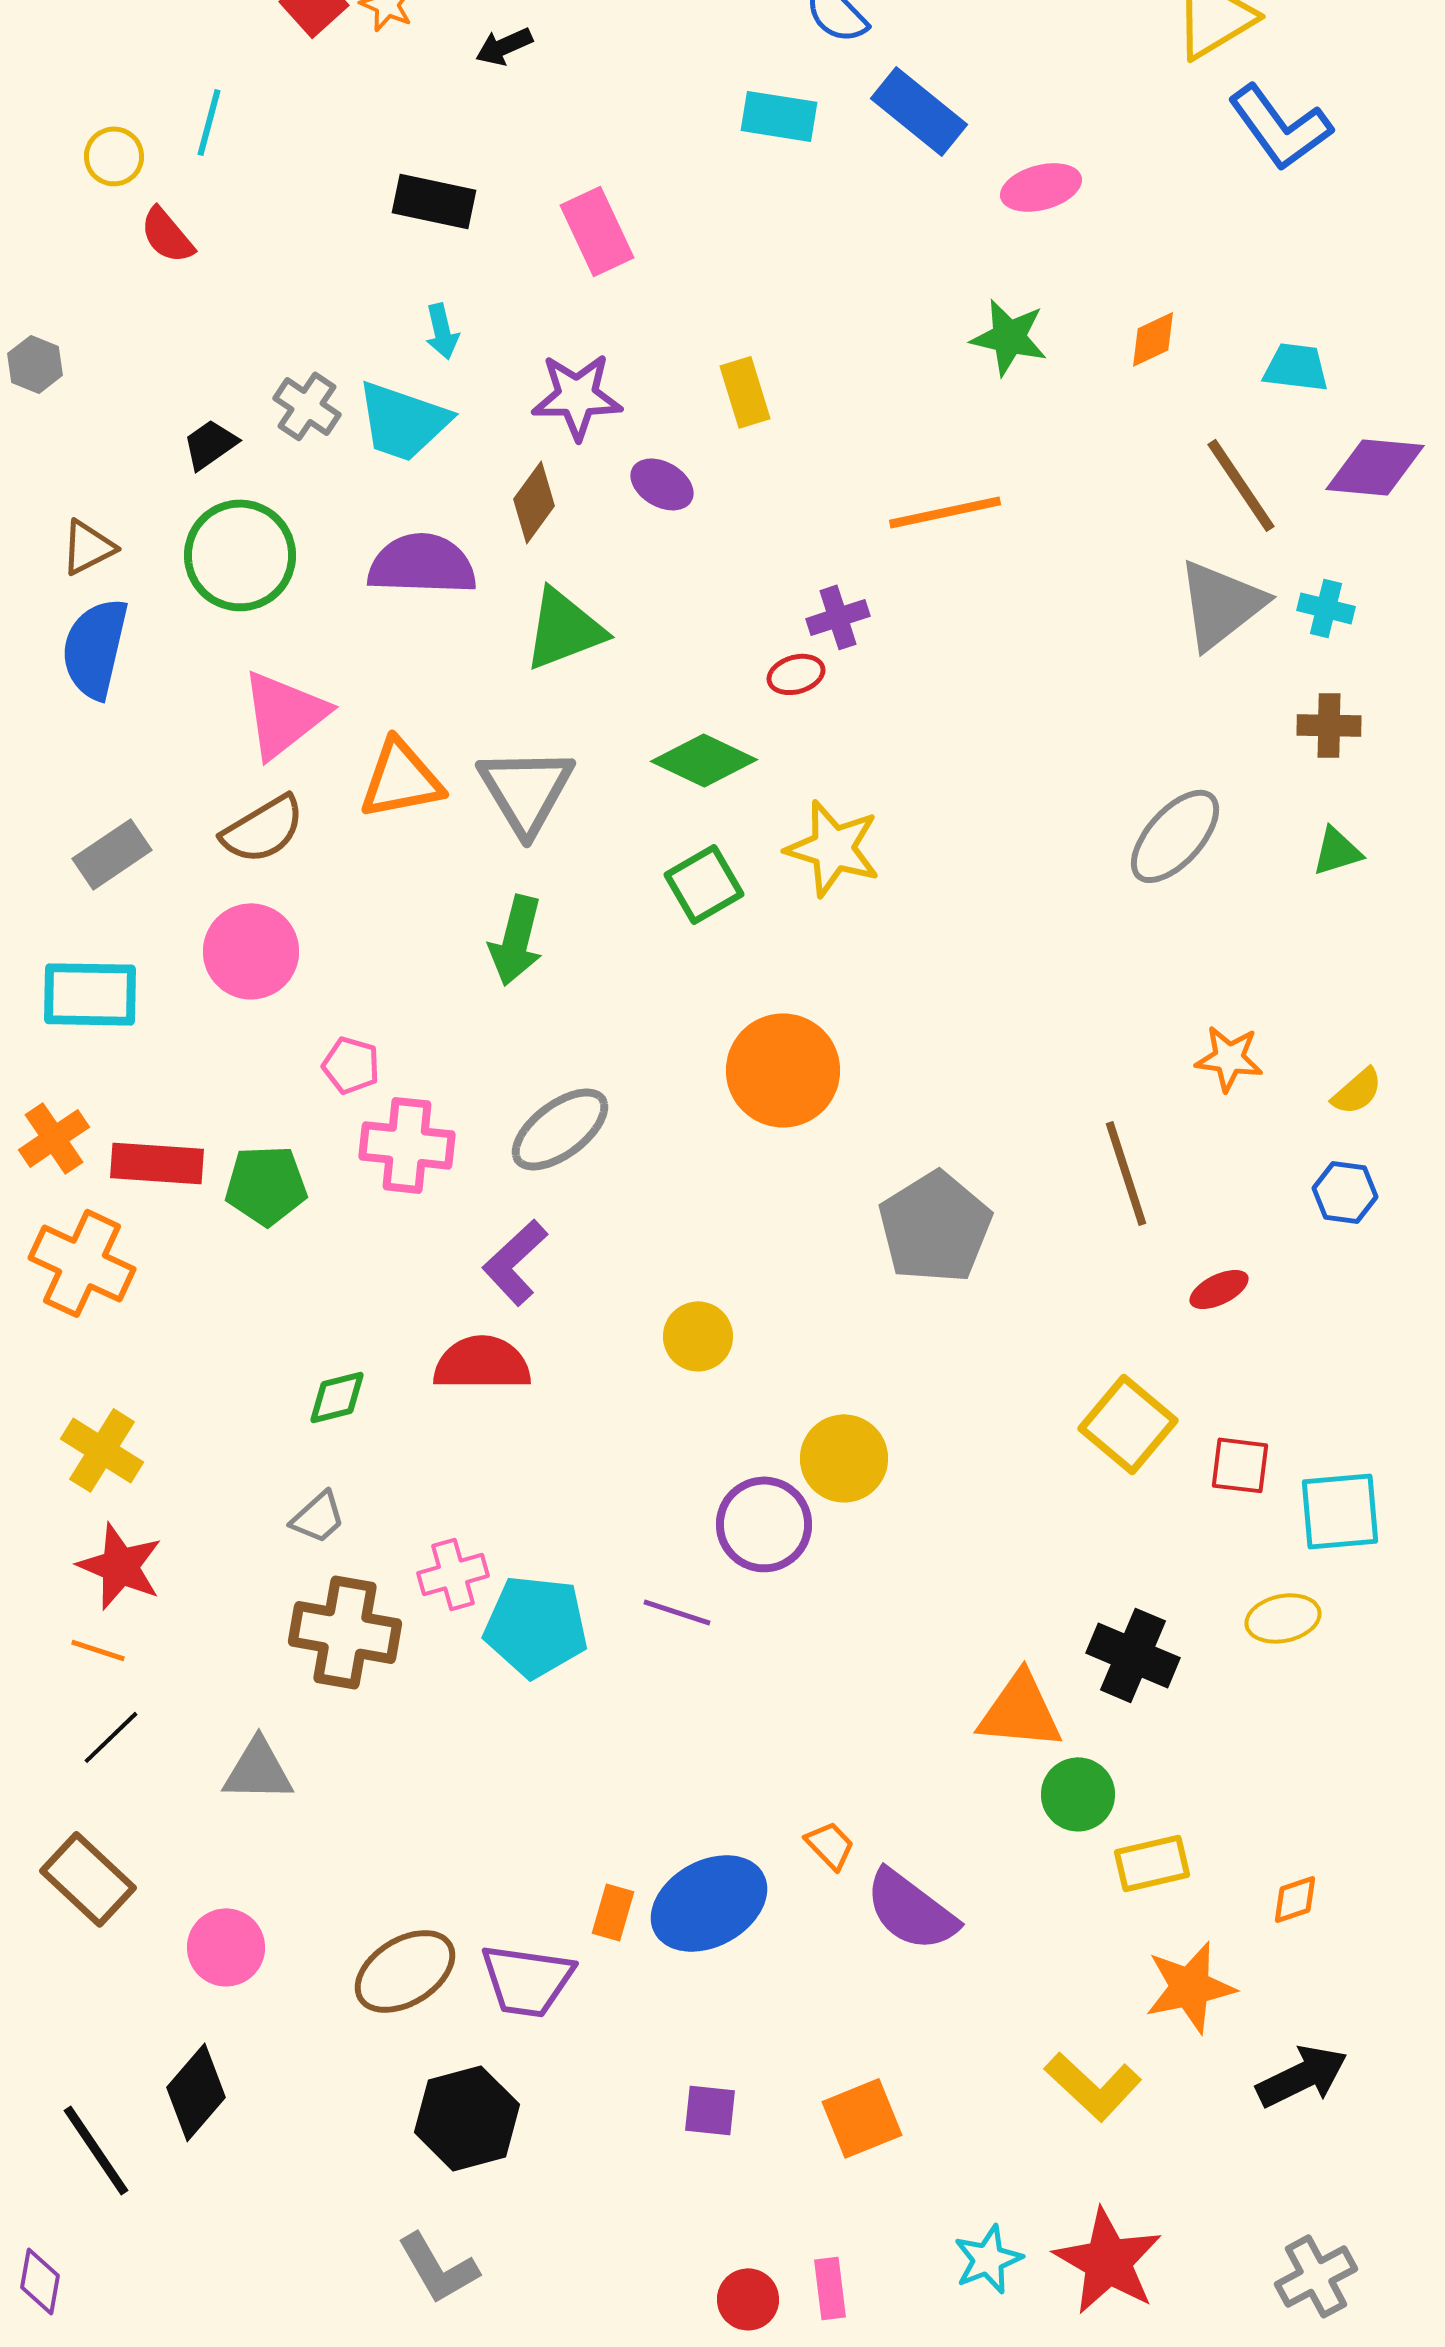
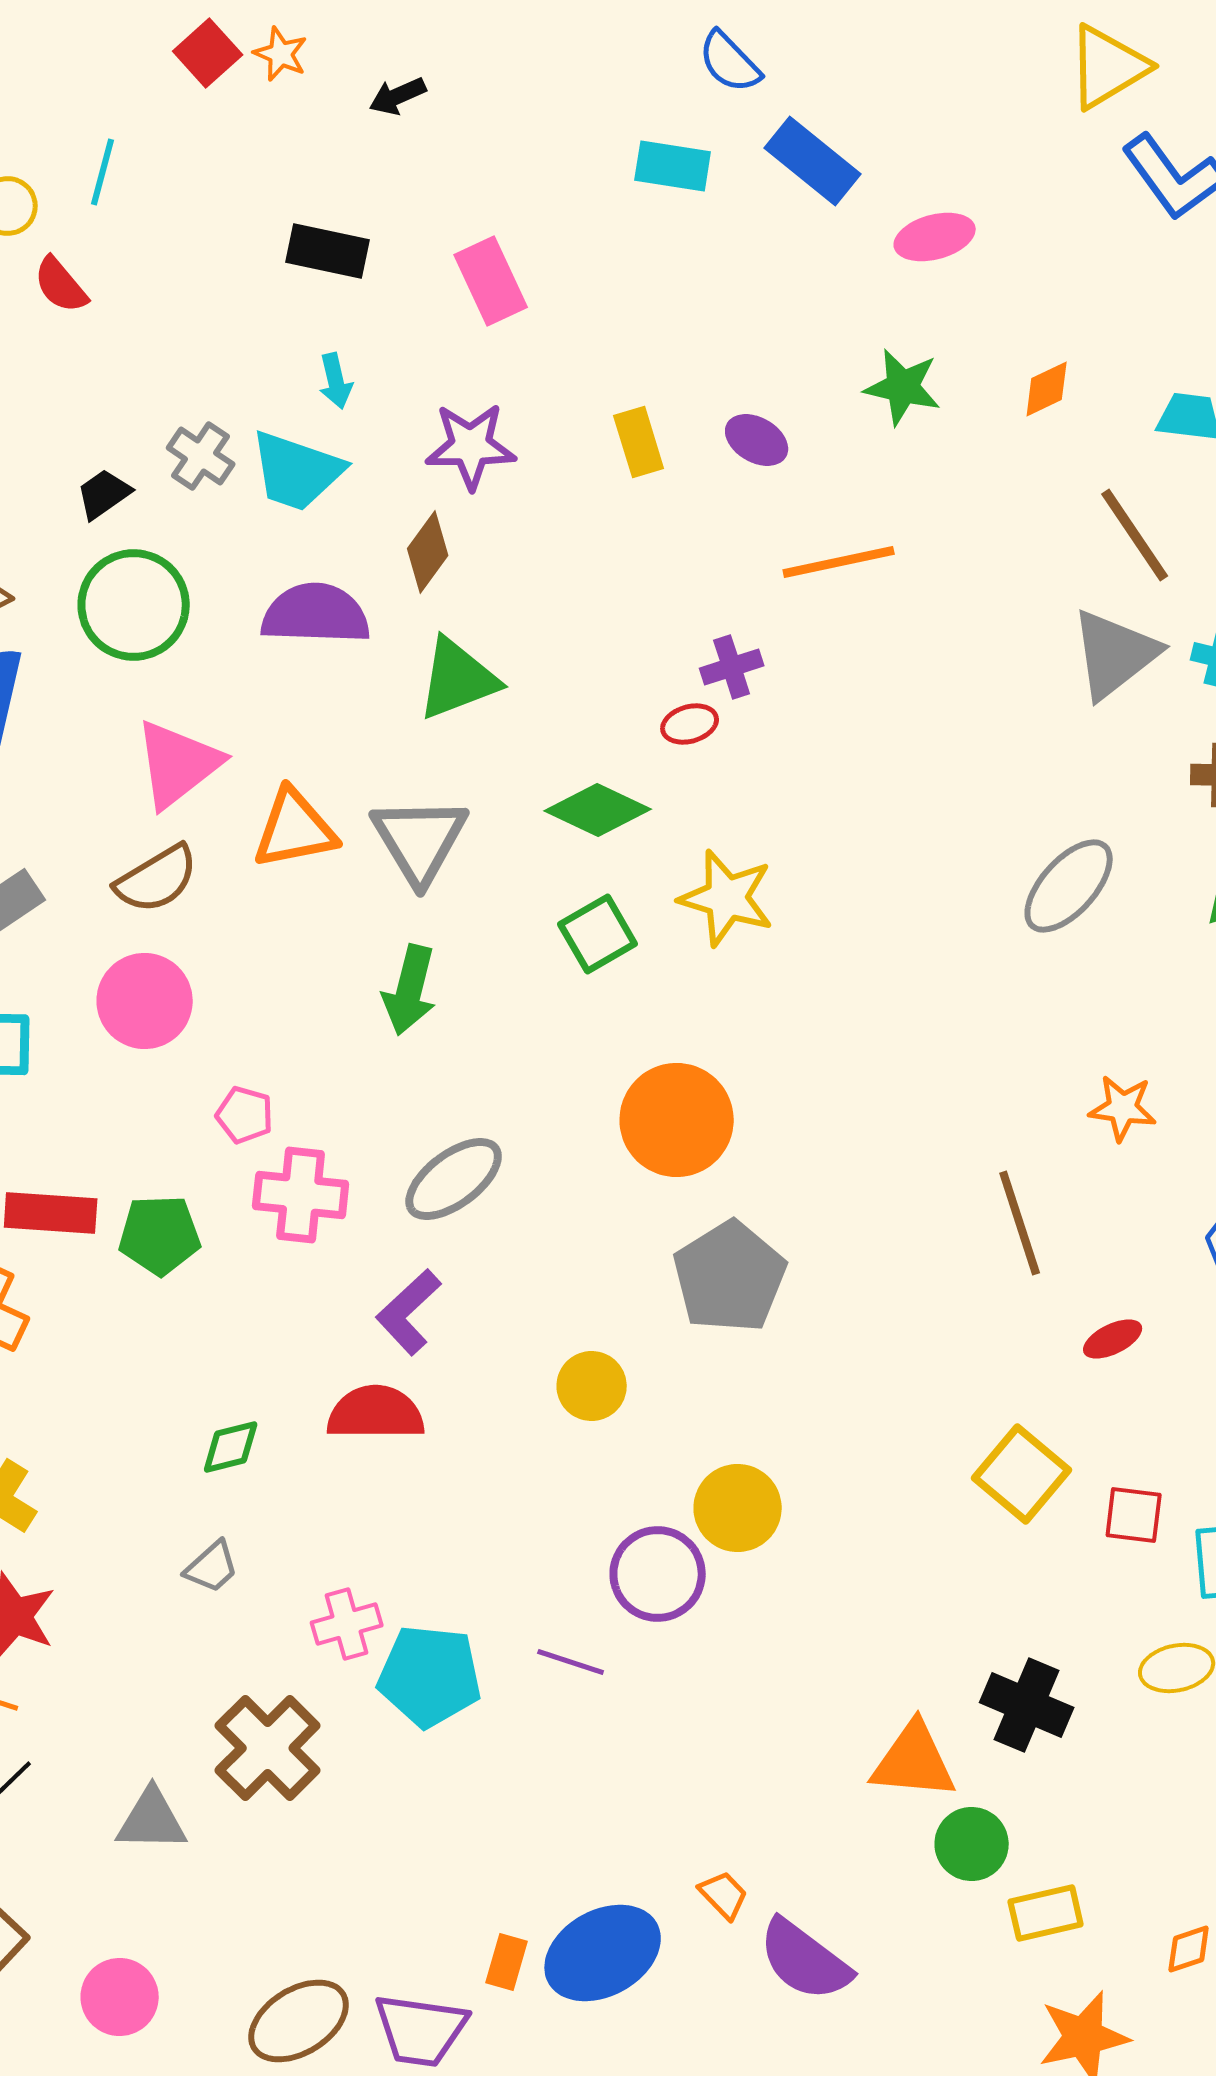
purple ellipse: (662, 484) -> (757, 440), moved
gray pentagon: (935, 1227) -> (730, 1277), moved
brown cross: (345, 1632) -> (268, 1748), moved, turned 35

